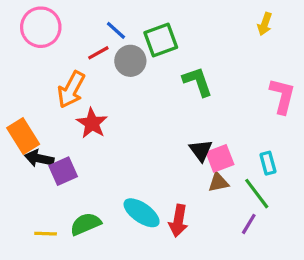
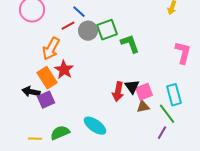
green square: (161, 40) -> (107, 30), moved
orange rectangle: (23, 136) -> (47, 78), moved
cyan rectangle: (268, 163) -> (174, 95), size x1.5
red arrow: (178, 221) -> (118, 92), moved

